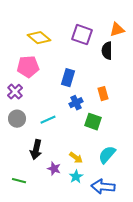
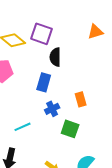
purple square: (82, 35) -> (42, 34), moved
black semicircle: (107, 51) -> (55, 57), moved

